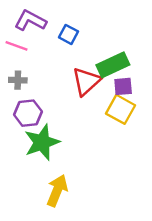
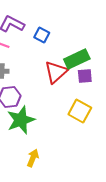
yellow square: (121, 109) -> (80, 111), moved
yellow arrow: (57, 191) -> (33, 158), size x0.7

